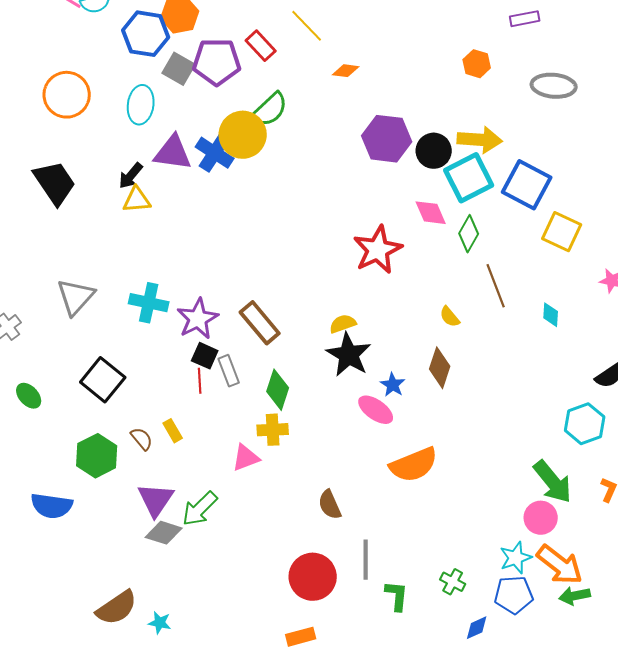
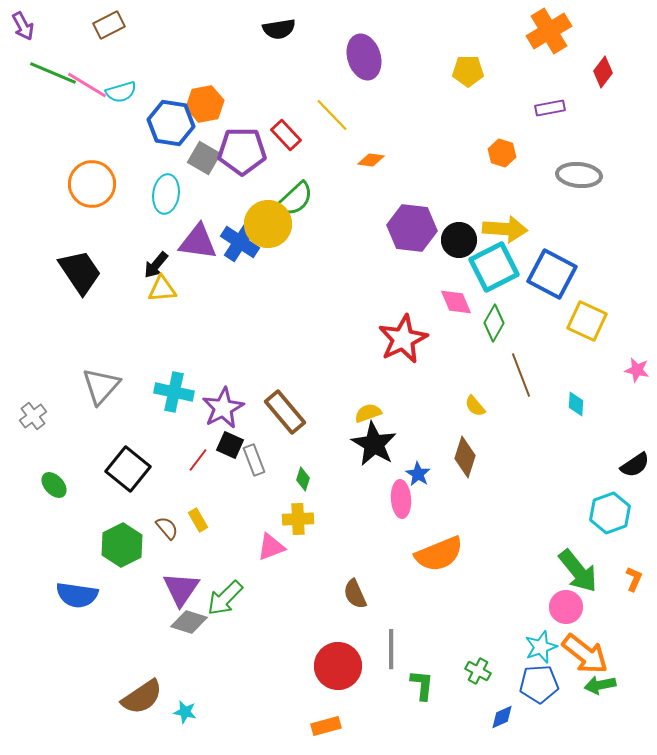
red line: (200, 381) -> (198, 460), moved, turned 40
green diamond: (278, 390) -> (303, 479), size x0.6
pink ellipse: (376, 410) -> (401, 499), turned 51

